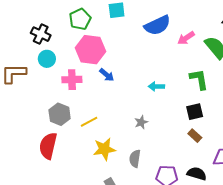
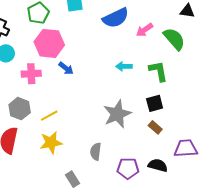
cyan arrow: (156, 86) -> (124, 66), moved
gray star: (141, 122) -> (117, 114), moved, size x2.0
yellow star: (104, 149) -> (51, 143), moved

